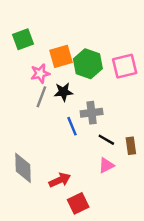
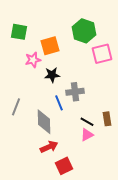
green square: (23, 39) -> (19, 32), turned 30
green hexagon: (88, 64) -> (84, 31), moved
gray line: (41, 97) -> (16, 107), moved
black line: (106, 140) -> (87, 122), moved
gray diamond: (23, 168) -> (44, 122), moved

